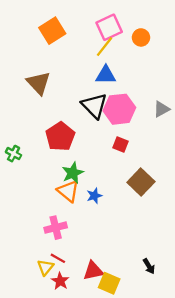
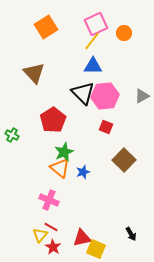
pink cross: (56, 228) -> (49, 200), turned 36

